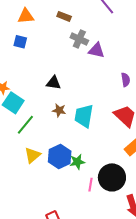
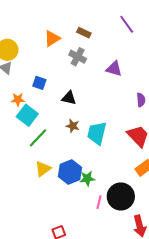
orange triangle: (26, 16) -> (52, 38), moved, turned -30
gray cross: (79, 39) -> (78, 57), moved
blue square: (20, 42) -> (39, 83), moved

